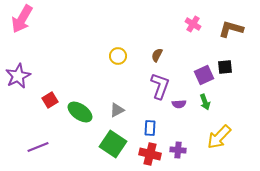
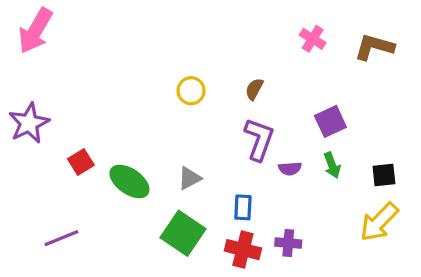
black square: (225, 67) -> (384, 175), moved
yellow arrow: (219, 137) -> (379, 222), moved

